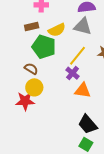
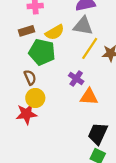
yellow line: (77, 56) -> (90, 48), moved
brown semicircle: (31, 69) -> (30, 77), turned 40
black trapezoid: (88, 124) -> (98, 134), turned 70

